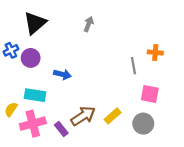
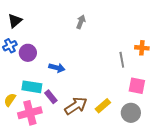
black triangle: (35, 23) -> (15, 21), moved, size x0.7
purple rectangle: (61, 129) -> (51, 97), moved

